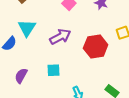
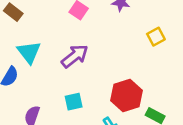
red hexagon: (96, 47) -> (127, 95), moved

